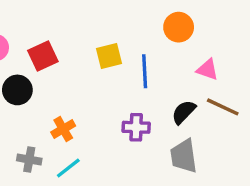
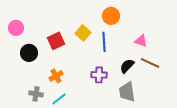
orange circle: (179, 27) -> (111, 16), moved
red square: (43, 56) -> (56, 41), moved
yellow square: (109, 56) -> (83, 33), turned -35

